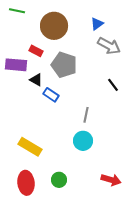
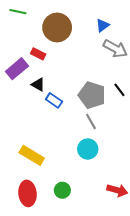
purple rectangle: (16, 65) -> (17, 69), turned -45
gray pentagon: (64, 65) -> (92, 95), moved
gray line: (86, 115) -> (91, 122), turned -42

